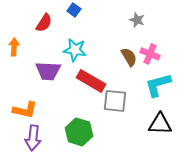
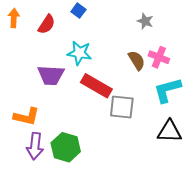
orange arrow: (14, 47) -> (14, 18), moved
green hexagon: (79, 132) -> (66, 147), moved

